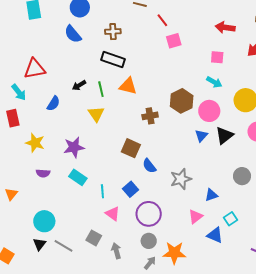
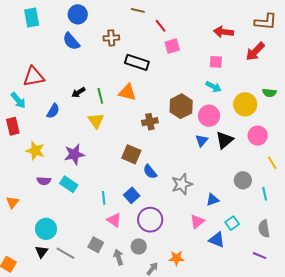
black rectangle: (113, 60) -> (137, 62), moved
cyan rectangle: (78, 177) -> (69, 184), moved
gray circle: (149, 241) -> (139, 246), moved
orange star: (174, 253) -> (176, 258), size x0.7

